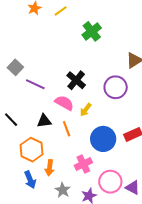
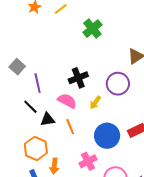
black cross: (76, 80) -> (78, 78), turned 30
purple line: (35, 84) -> (38, 83), turned 54
yellow arrow: (86, 110) -> (95, 103), moved
black line: (11, 120) -> (30, 107), moved

